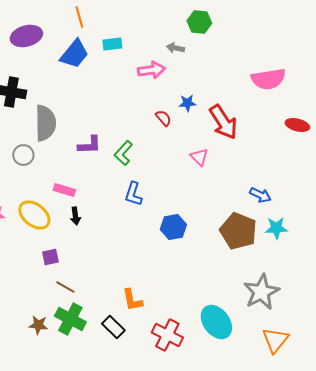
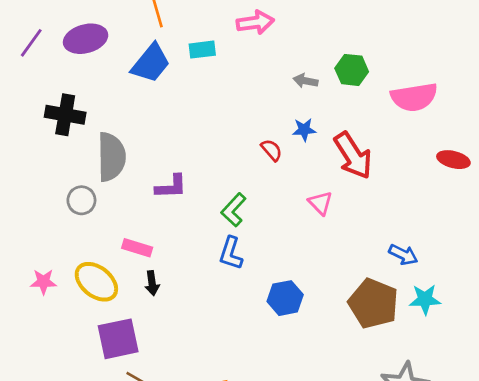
green hexagon: (199, 22) -> (352, 70), moved
gray arrow: (175, 48) -> (305, 81), moved
pink arrow: (151, 70) -> (255, 22), moved
green L-shape: (123, 153) -> (234, 210), moved
purple square: (50, 257) -> (118, 339), size x1.8

